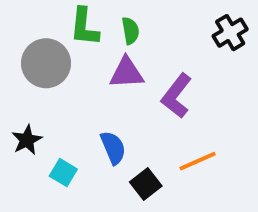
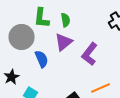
purple triangle: (127, 73) -> (64, 42), turned -36
blue semicircle: (113, 148) -> (42, 59), moved

